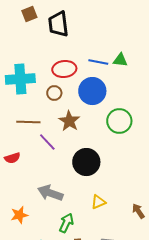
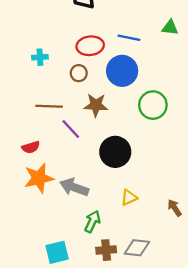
green triangle: (120, 60) -> (170, 27), moved
cyan cross: (20, 79) -> (40, 57), size x0.5
brown star: (69, 121) -> (96, 105), turned -30
orange star: (19, 215) -> (39, 178), moved, size x1.5

